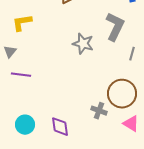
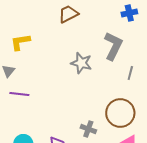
gray cross: (99, 111) -> (88, 129), moved

